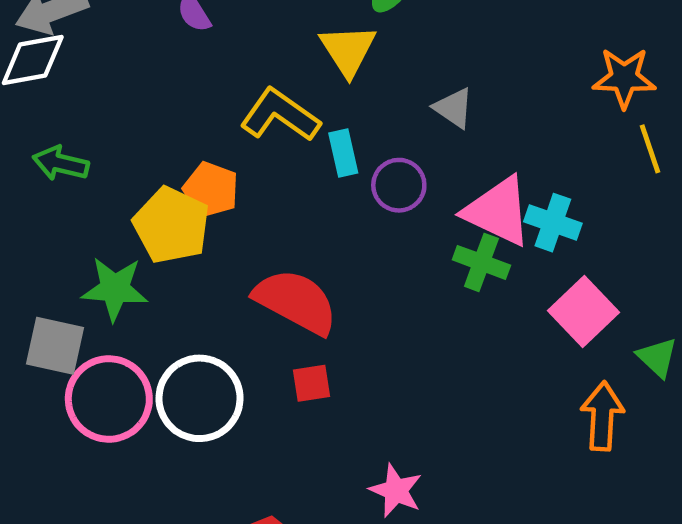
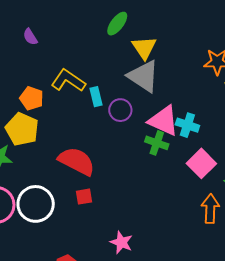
yellow triangle: (348, 50) -> (144, 48), moved
gray triangle: (454, 108) -> (143, 76), size x1.8
orange pentagon: (211, 190) -> (32, 98), moved

